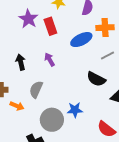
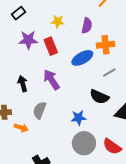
purple star: (28, 19) -> (28, 40), turned -30
purple arrow: (50, 60) -> (51, 80), size x1.5
blue star: (75, 110) -> (79, 118), moved
gray circle: (52, 120) -> (84, 143), moved

